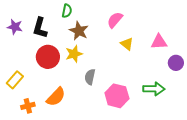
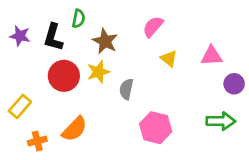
green semicircle: (67, 11) -> (78, 19), moved
gray semicircle: (90, 77) -> (126, 89), moved
green arrow: (154, 89) -> (221, 121), moved

